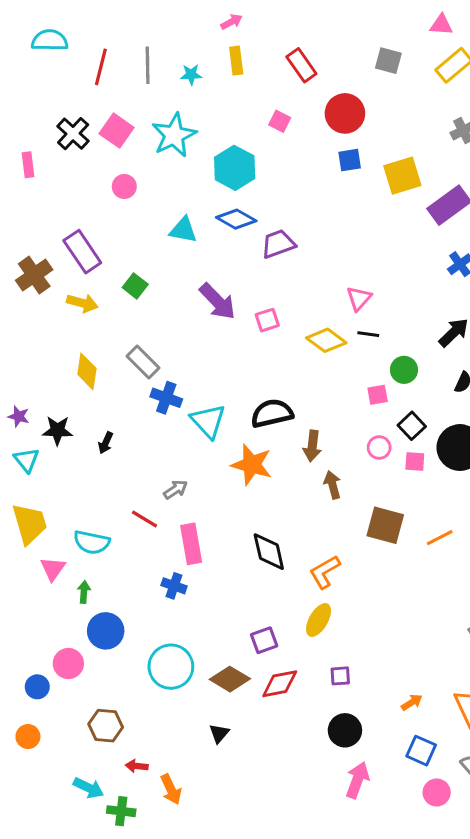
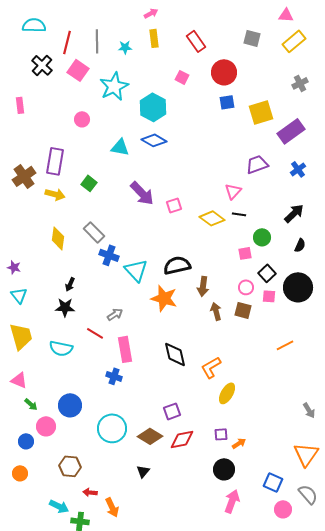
pink square: (117, 131) -> (78, 70), moved
black cross: (73, 134) -> (42, 65), moved
purple trapezoid: (278, 244) -> (257, 164), moved
purple rectangle: (82, 252) -> (55, 161), turned 44
black star: (57, 430) -> (65, 307), moved
brown square: (385, 525) -> (243, 310), moved, size x0.7
pink triangle: (53, 569) -> (19, 380), moved, turned -42
green arrow: (84, 592) -> (31, 404), moved, turned 128
yellow ellipse: (319, 620) -> (227, 393), moved
orange arrow: (412, 702) -> (239, 443), moved

